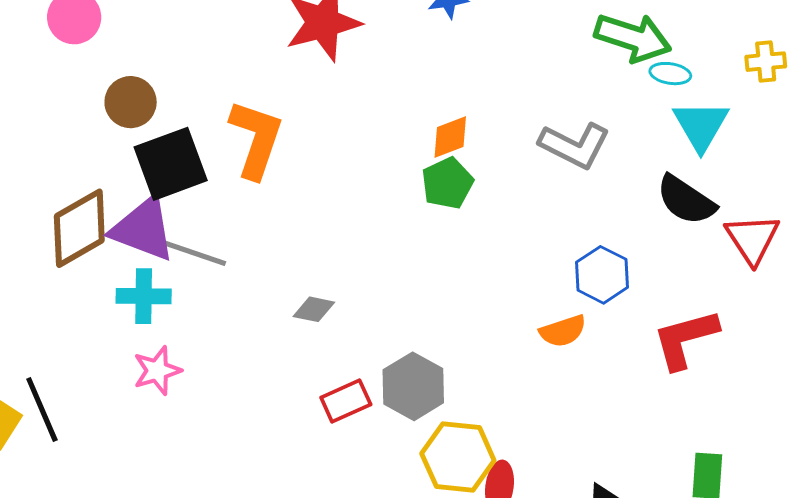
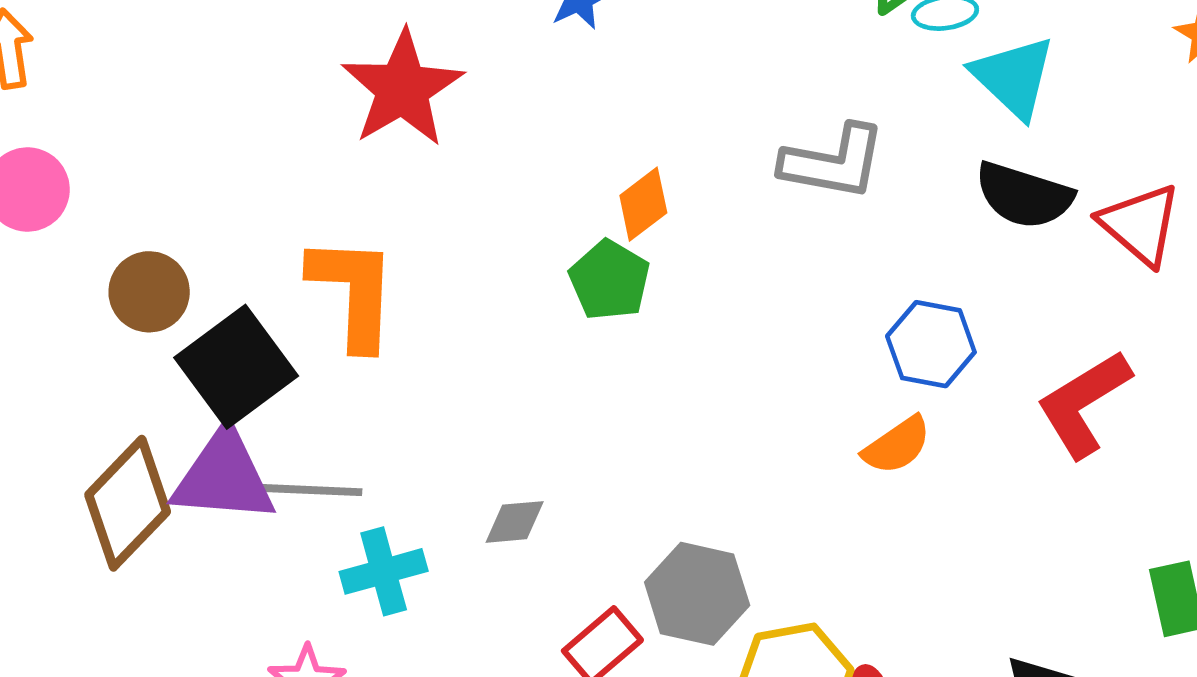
green pentagon: (447, 183) -> (610, 280), moved
cyan cross: (144, 296) -> (384, 571), moved

